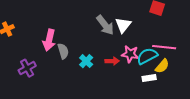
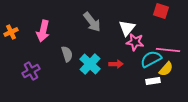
gray arrow: (105, 25) -> (92, 22), moved
pink arrow: (49, 40) -> (43, 31), moved
pink star: (130, 54) -> (135, 42), moved
cyan cross: (86, 61) -> (90, 64), size x1.5

